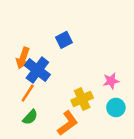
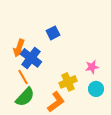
orange line: (28, 93) -> (23, 77), turned -63
green semicircle: (30, 117) -> (25, 97), size x1.5

